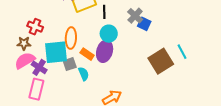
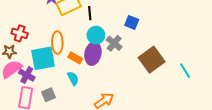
gray cross: (135, 16) -> (114, 43), moved
cyan line: (182, 52) -> (185, 71), moved
gray square: (70, 64) -> (48, 95), moved

